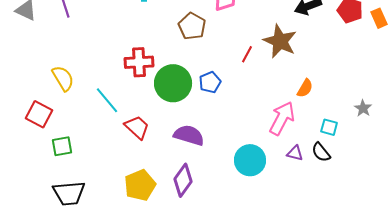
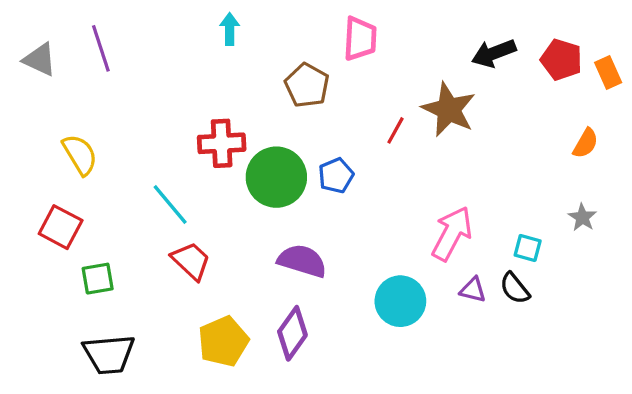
yellow semicircle: (63, 78) -> (80, 155), moved
orange semicircle: (305, 88) -> (586, 143), moved
red trapezoid: (137, 127) -> (191, 261), moved

